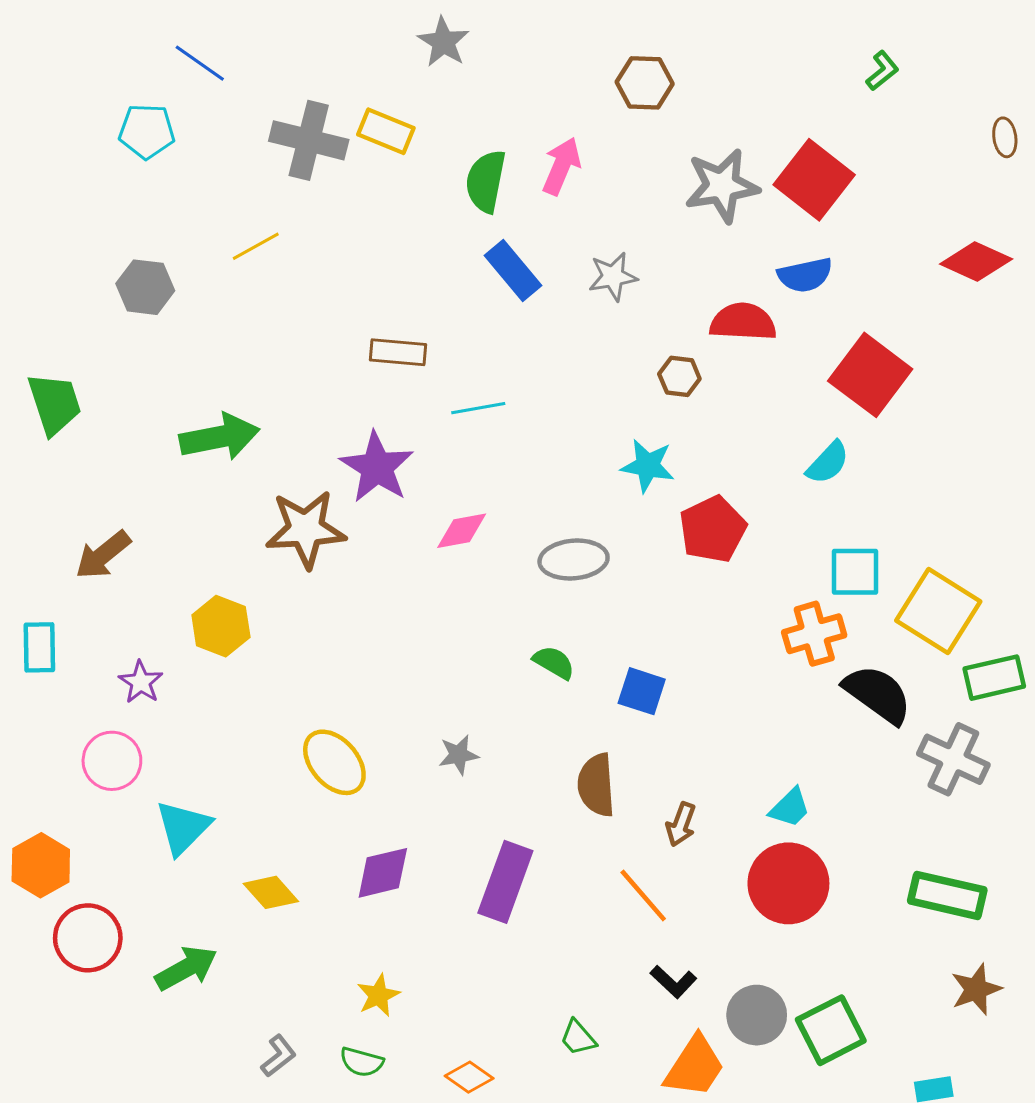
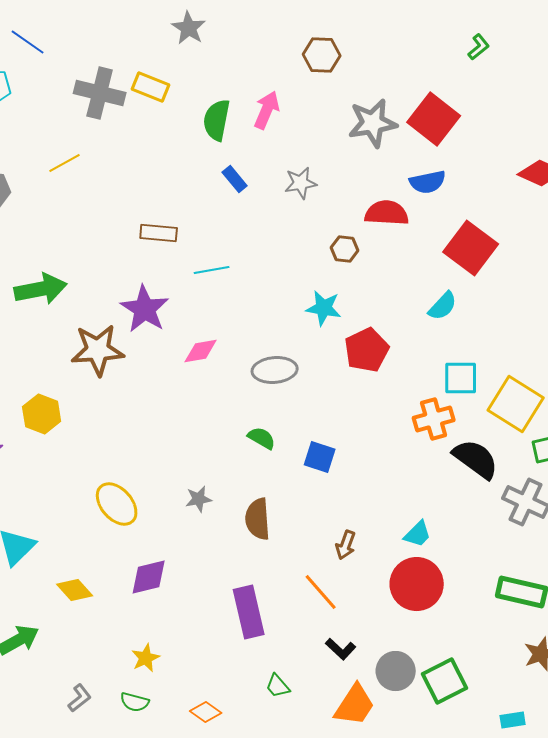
blue rectangle: (513, 270) -> (235, 179), size x0.7
brown semicircle: (596, 785) -> (258, 519), moved
purple rectangle: (505, 882) -> (249, 612), moved, turned -33

